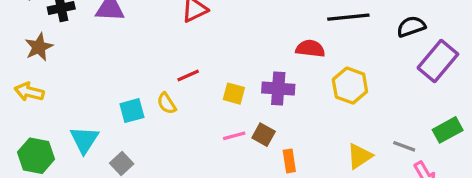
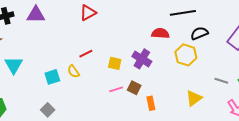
black semicircle: (411, 27) -> (199, 33), moved
purple cross: (278, 89) -> (142, 59), turned 30
cyan triangle: (84, 140) -> (14, 65), moved
gray line: (404, 146) -> (221, 81), moved

